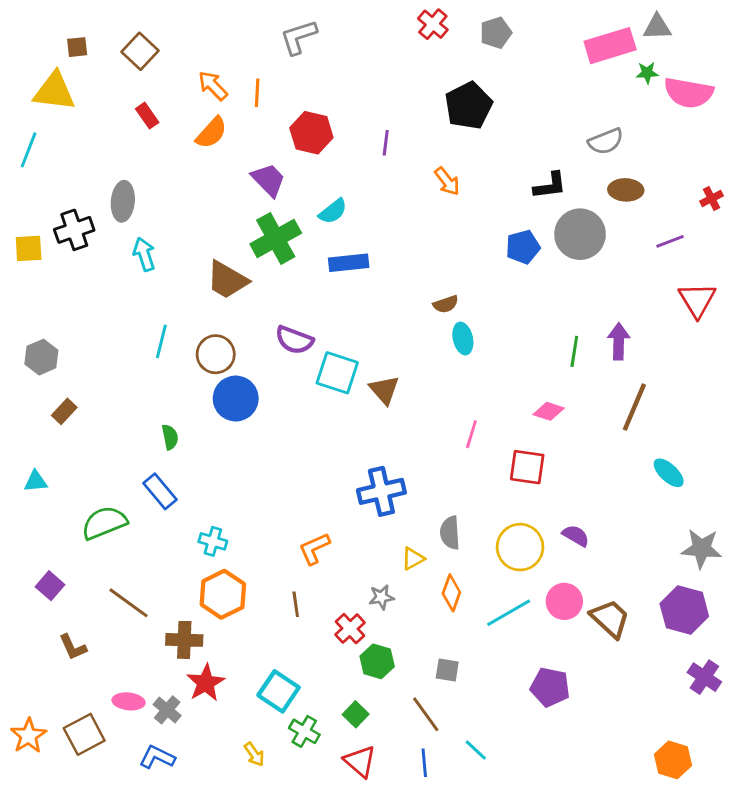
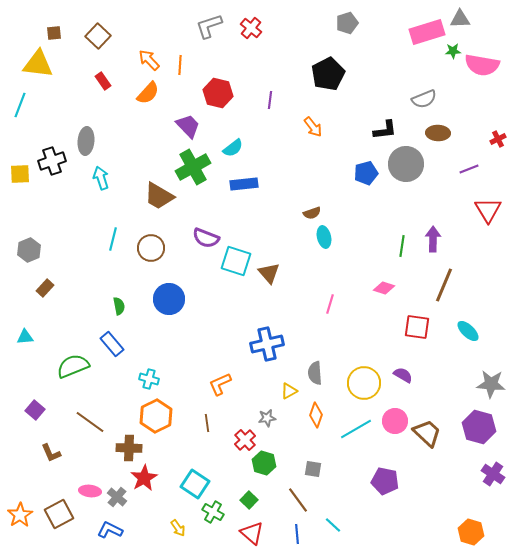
red cross: (433, 24) -> (251, 28), moved
blue circle: (236, 399) -> (169, 299), moved
red square: (527, 467) -> (417, 327), moved

